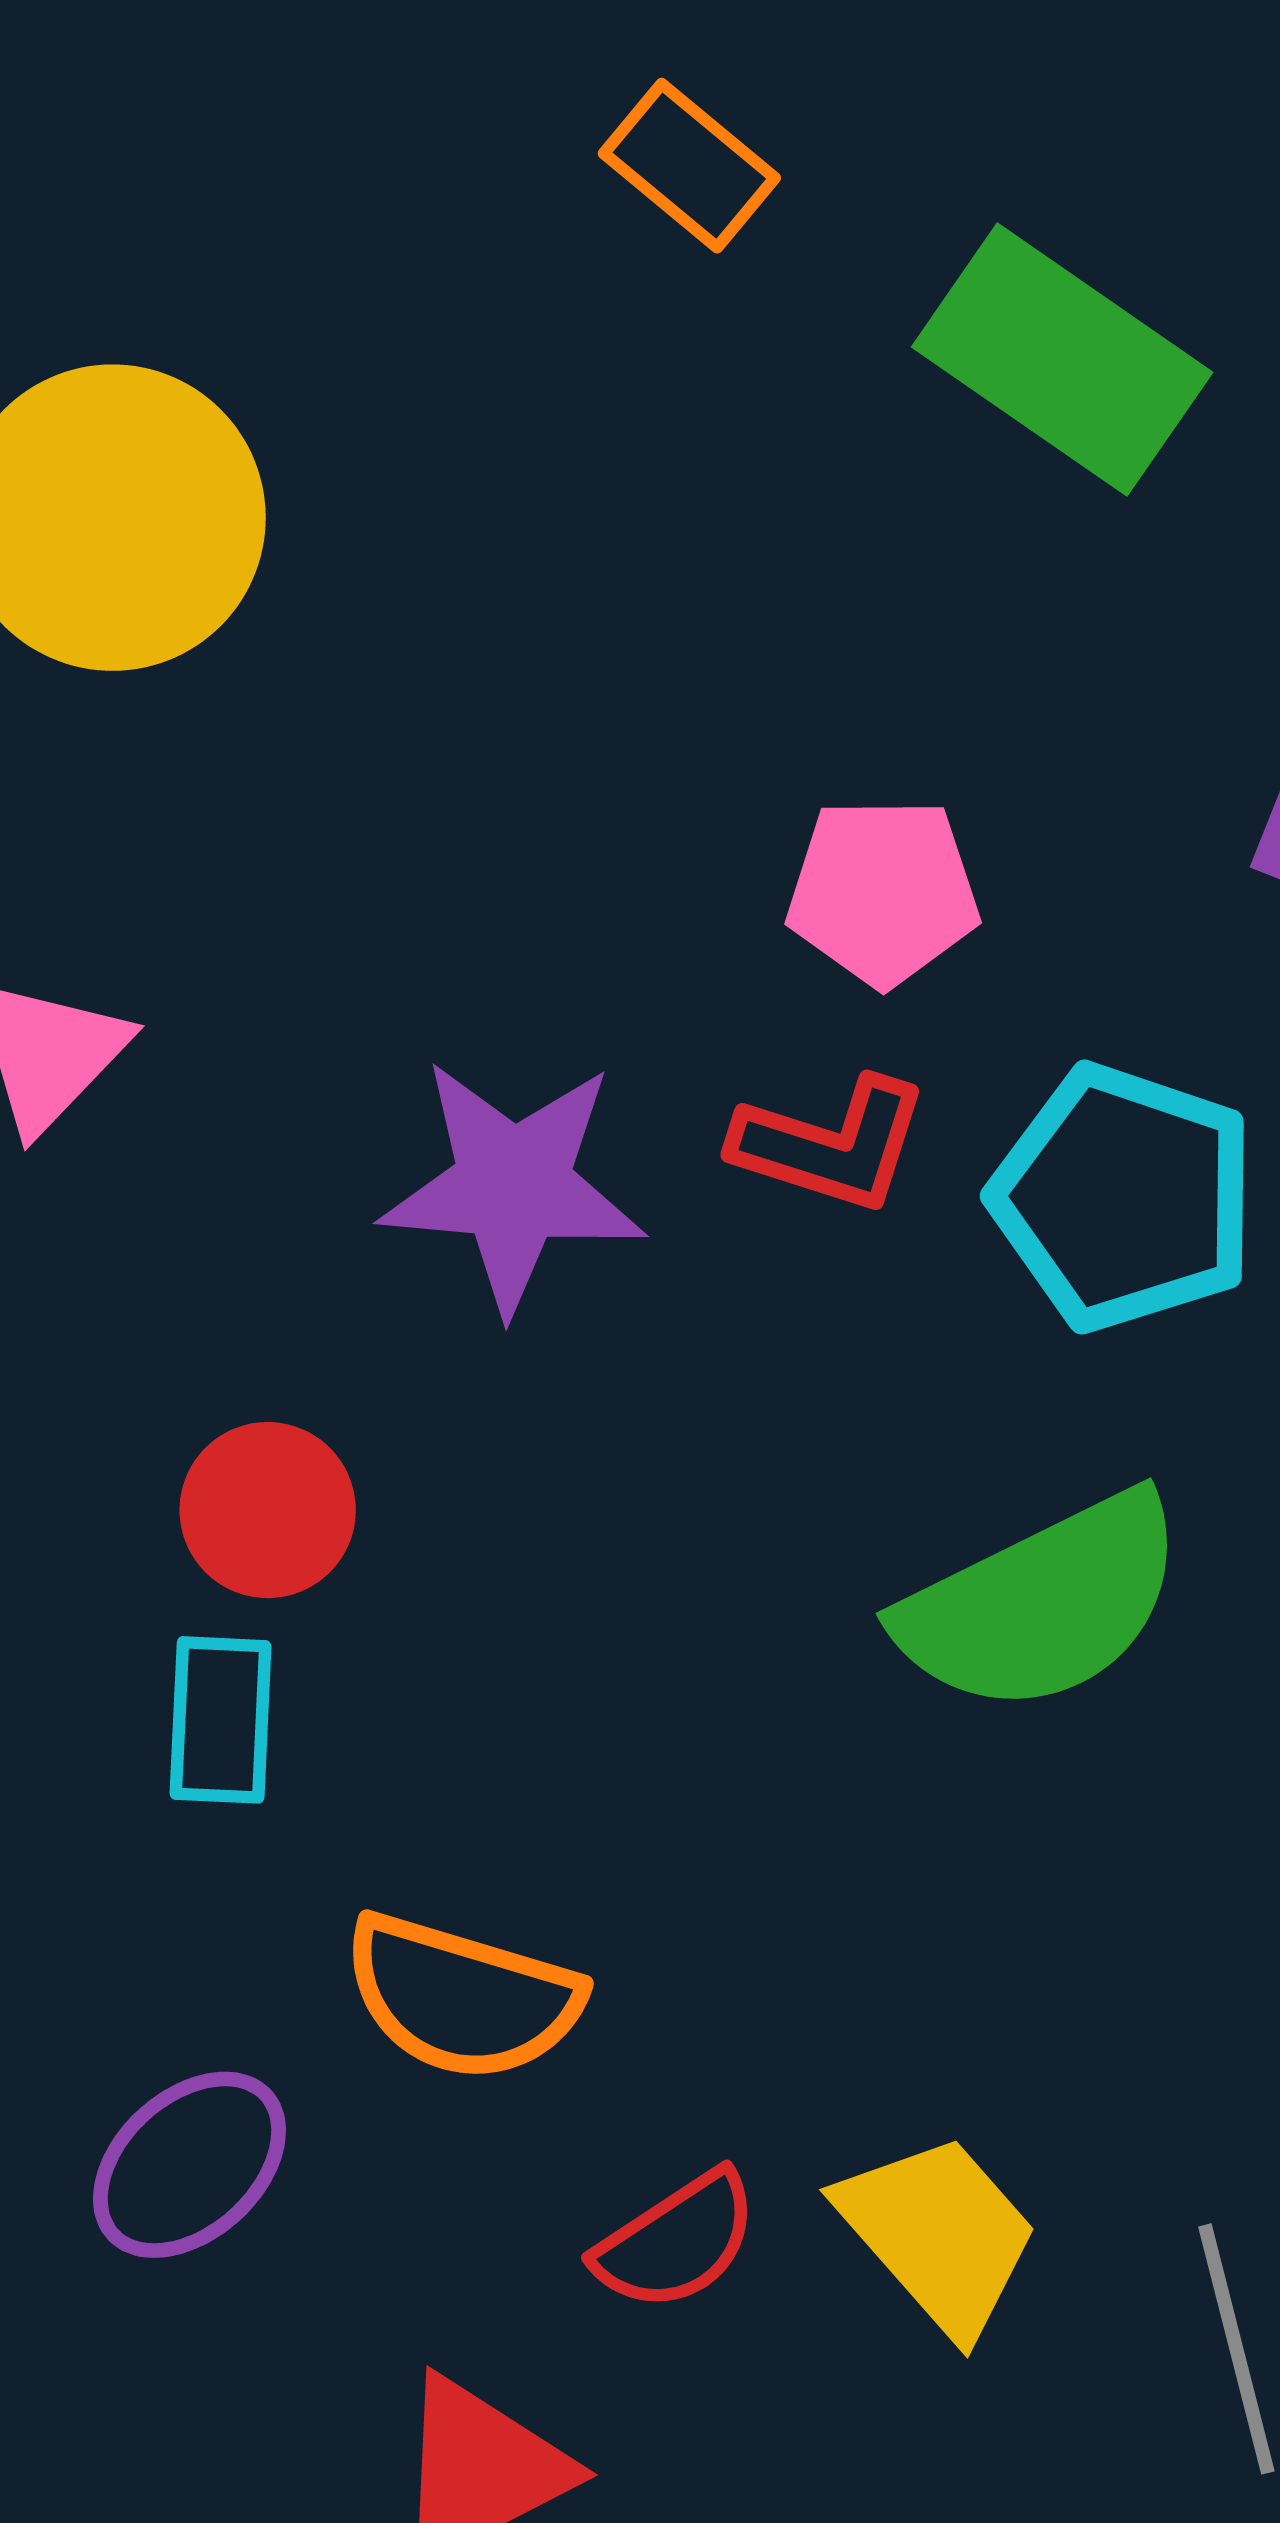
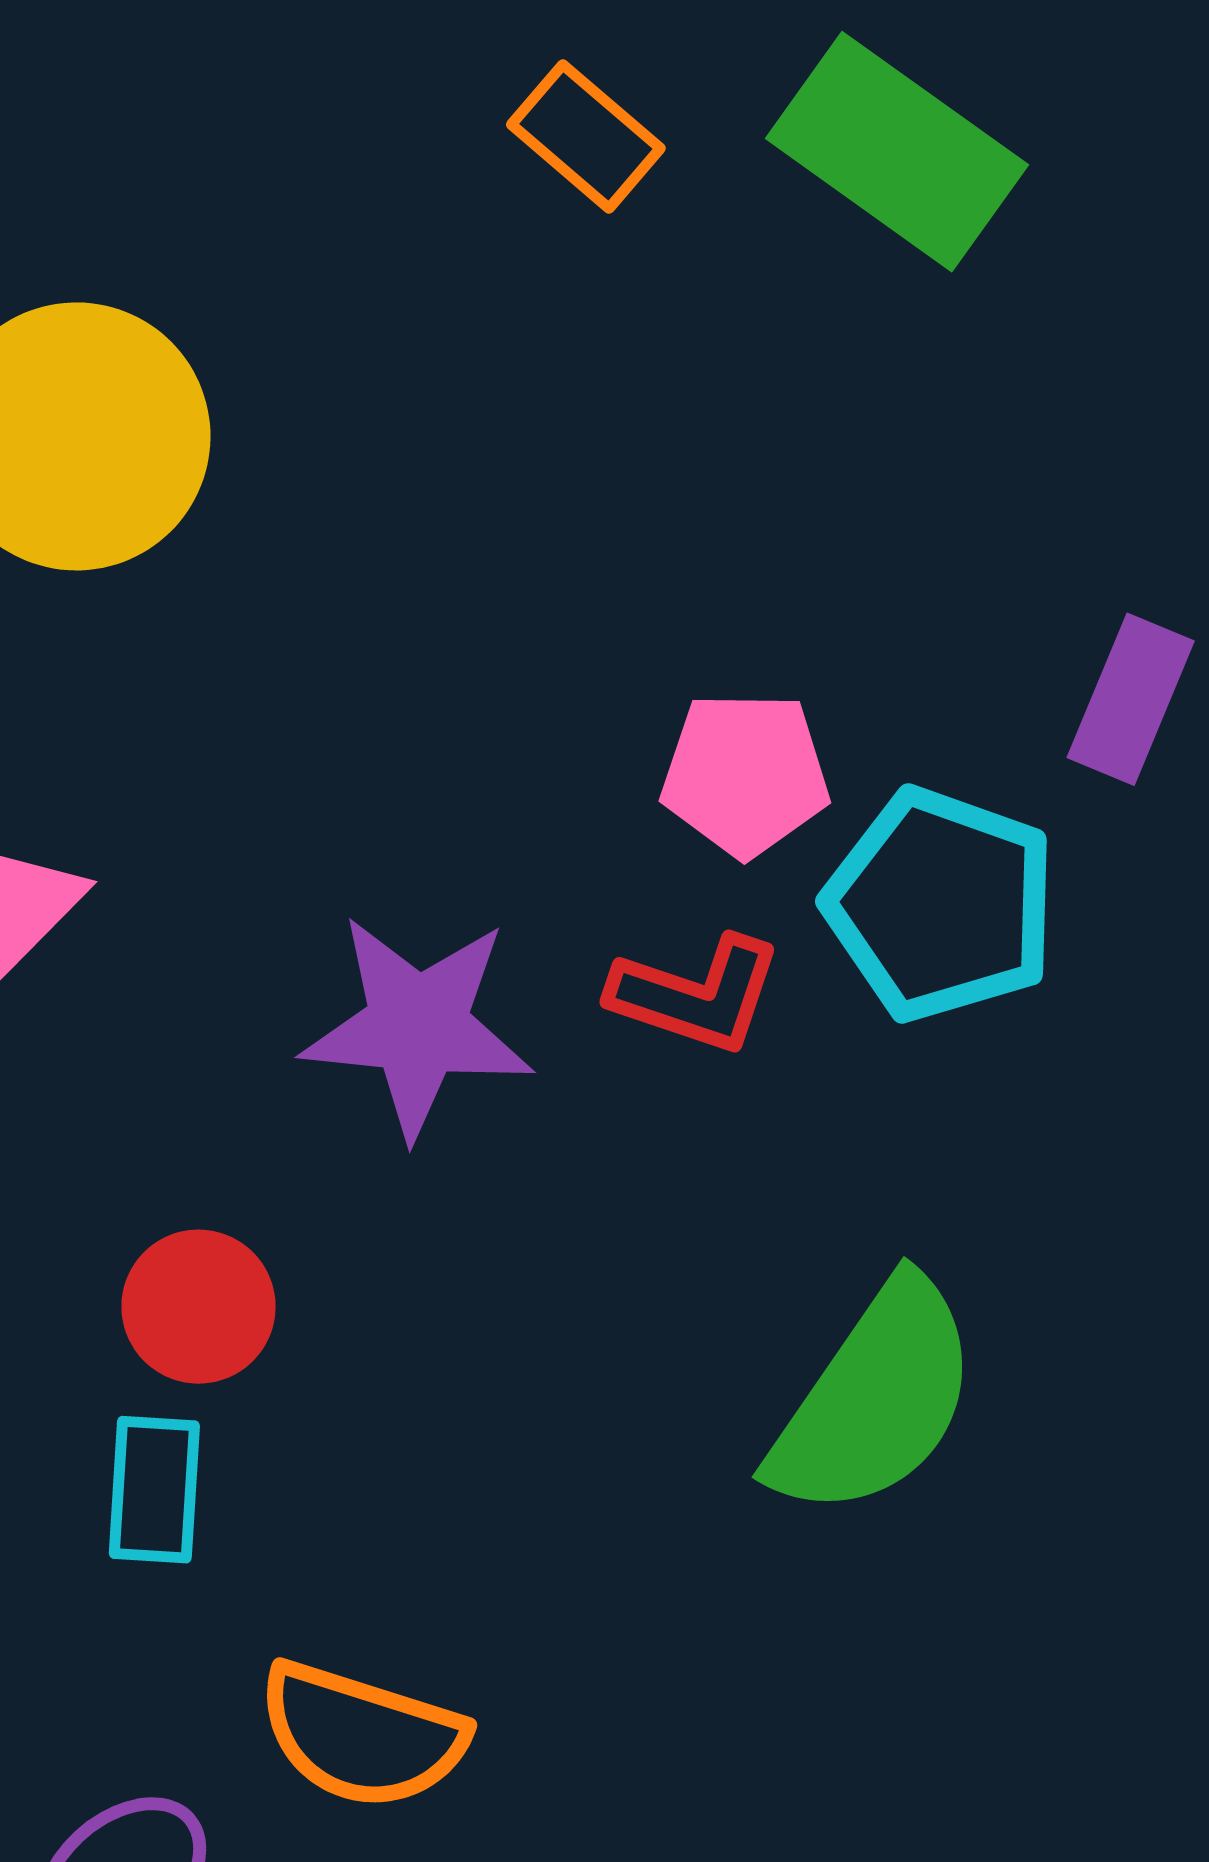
green rectangle: (1062, 360) -> (897, 152), moved
cyan pentagon: (1124, 1198) -> (941, 904), moved
green semicircle: (1042, 1604) -> (875, 1399), turned -30

